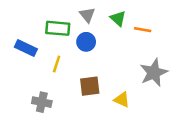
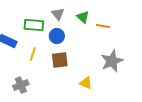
brown square: (90, 86) -> (60, 60), moved
gray cross: (42, 102) -> (21, 85), turned -35

